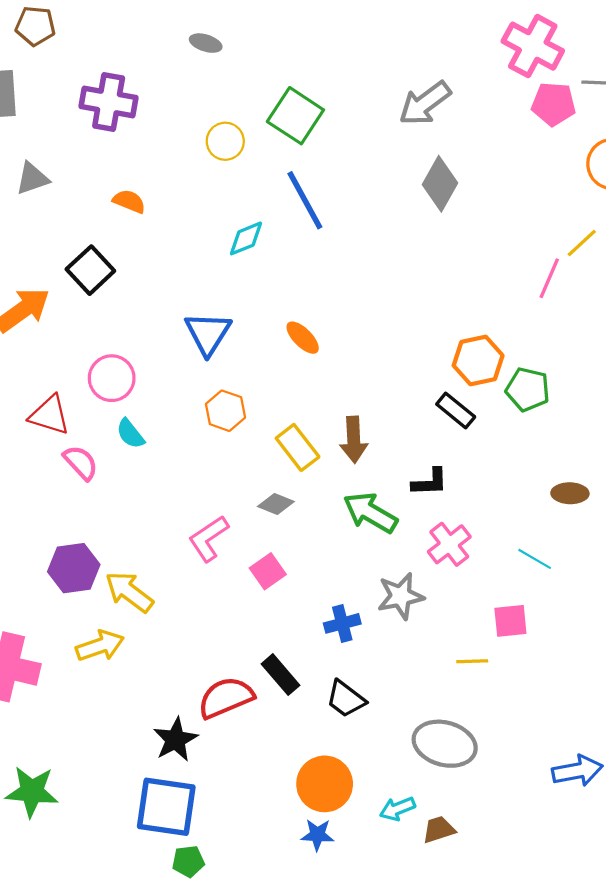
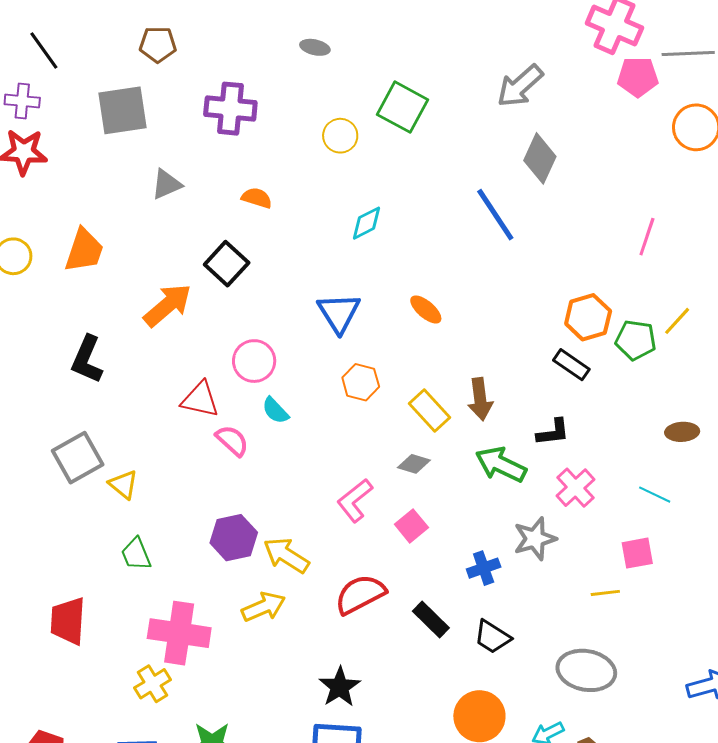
blue line: (305, 200) -> (495, 215), moved
yellow line: (582, 243) -> (677, 321), moved
red semicircle: (226, 698) -> (360, 594), moved

